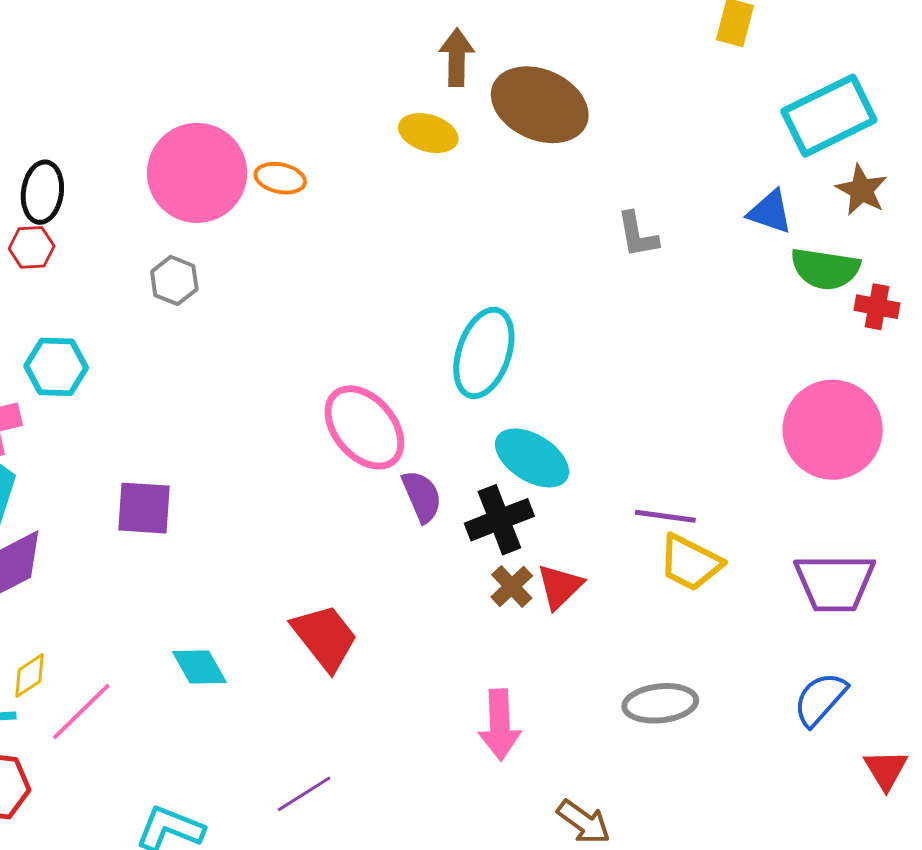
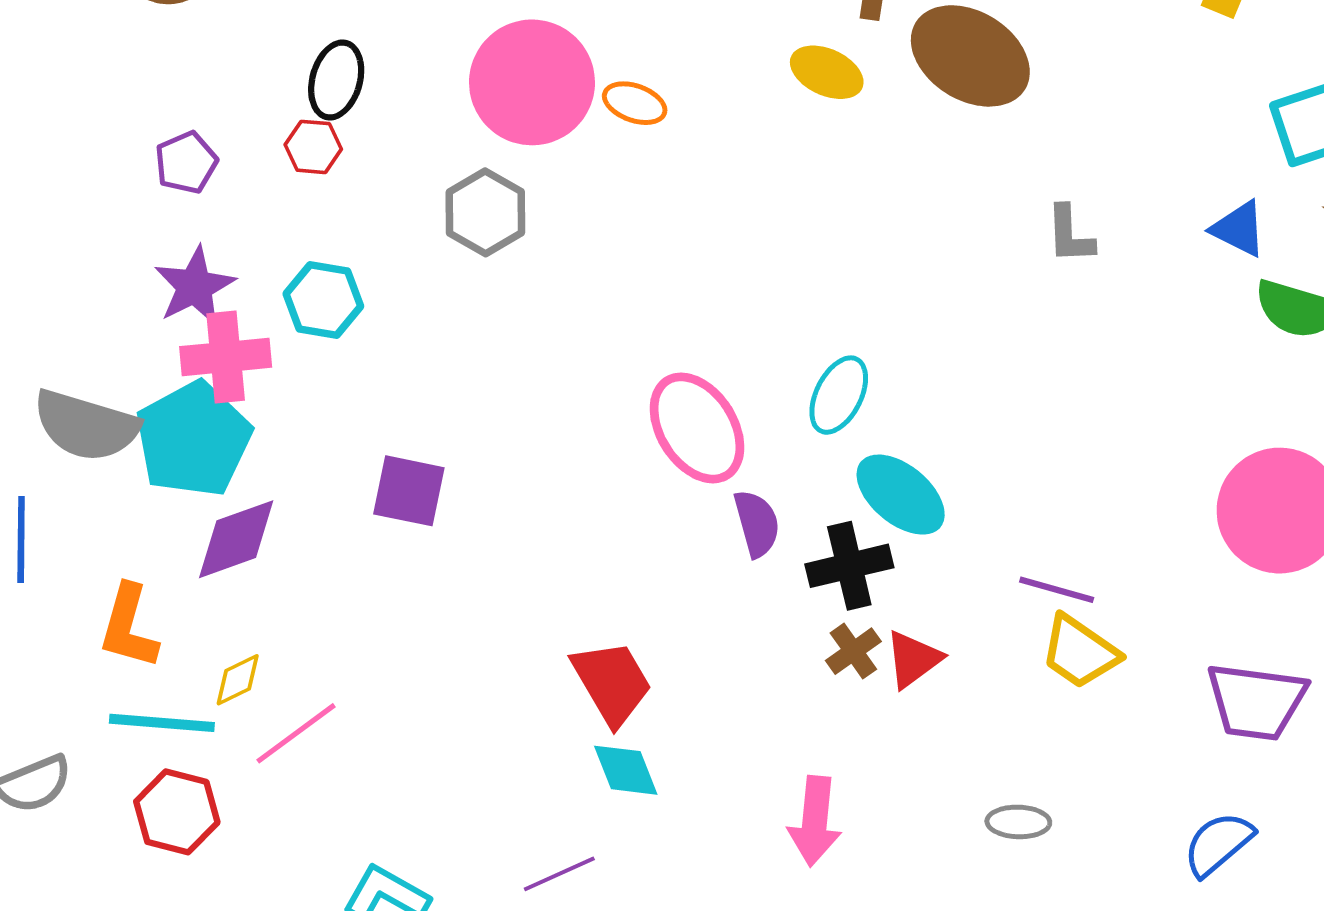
gray hexagon: (174, 280) -> (485, 212), size x1.4
cyan ellipse: (484, 353) -> (839, 395), moved, size x0.7
cyan diamond: (199, 667) -> (626, 770), moved
gray ellipse: (660, 703) -> (1018, 822), size x0.7

